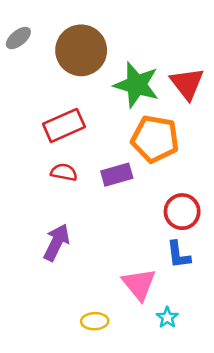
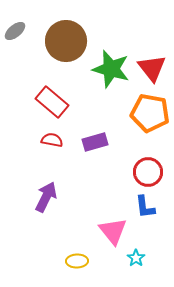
red rectangle: (64, 125) -> (52, 102), turned 64
orange pentagon: (155, 139) -> (150, 113), moved

